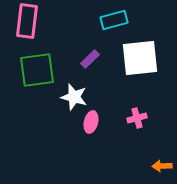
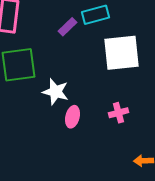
purple rectangle: (90, 59) -> (68, 27), moved

